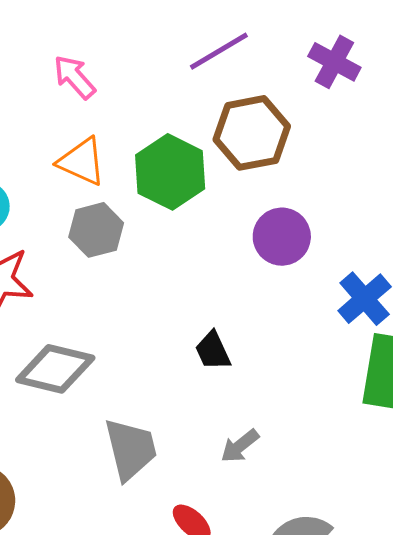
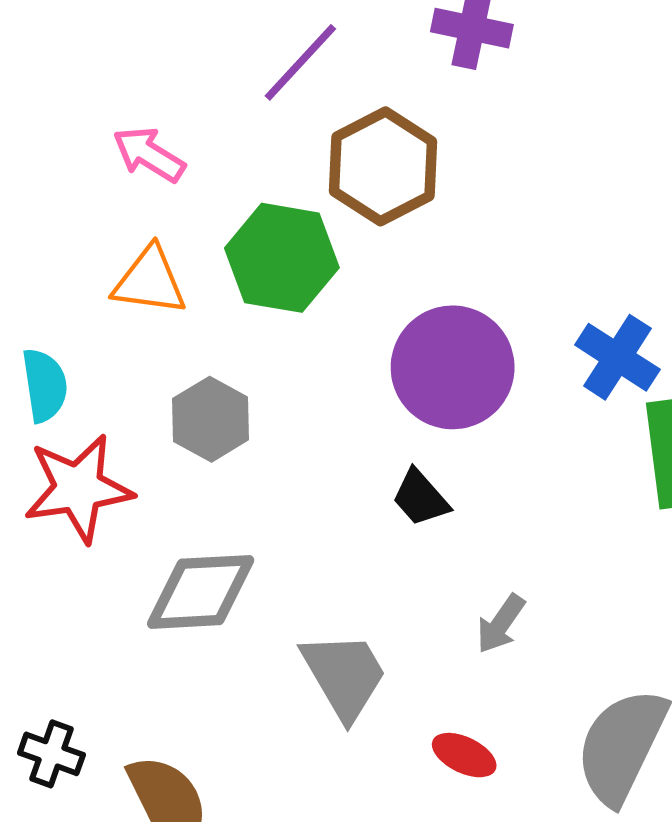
pink arrow: (74, 77) -> (149, 154), moved
gray hexagon: (96, 230) -> (211, 419), moved
purple circle: (282, 237) -> (453, 367), moved, size x1.4

